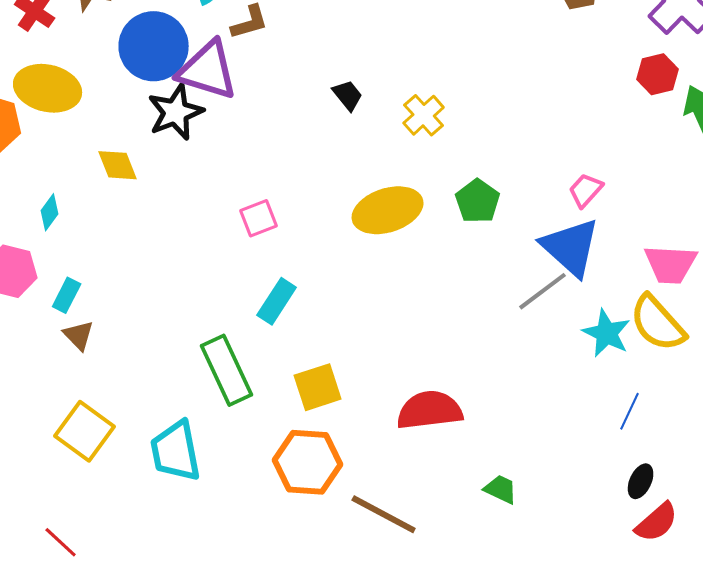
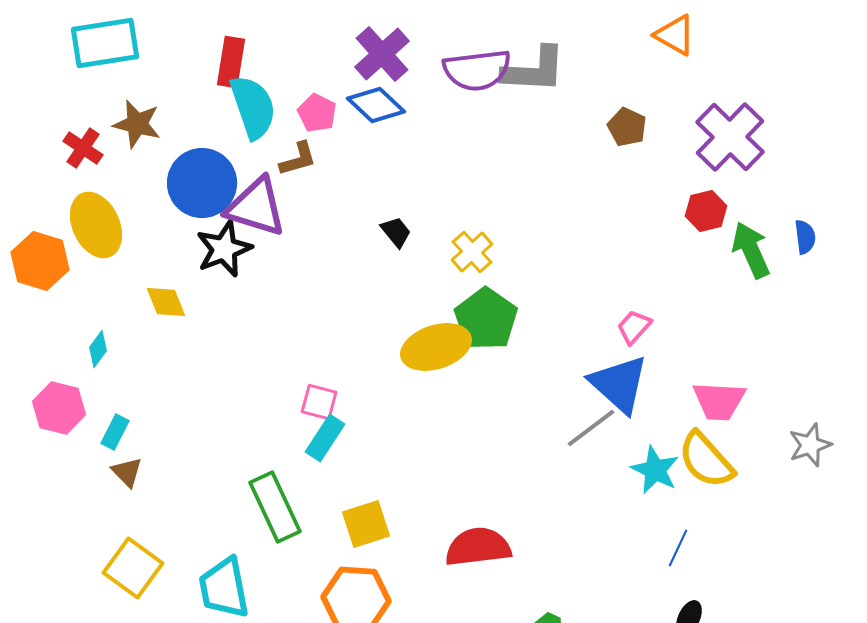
yellow ellipse: (48, 88) -> (96, 225), turned 52
green pentagon: (478, 201) -> (486, 319), moved, size x1.4
pink square: (259, 218) -> (319, 402), moved, turned 36

